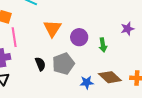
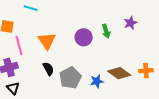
orange triangle: (52, 28) -> (47, 41), moved
green arrow: (103, 45) -> (106, 31), moved
gray pentagon: (63, 64) -> (70, 78), moved

